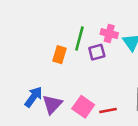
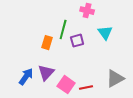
pink cross: (109, 34) -> (87, 11), moved
purple triangle: (52, 104) -> (46, 73), moved

